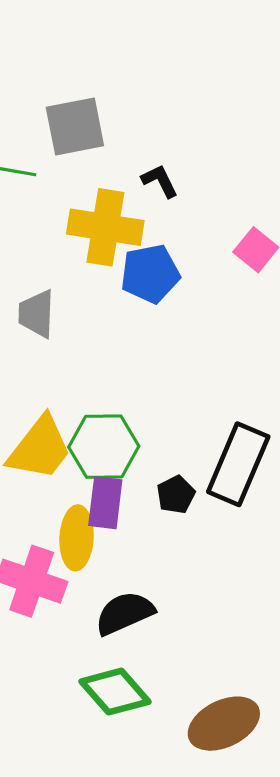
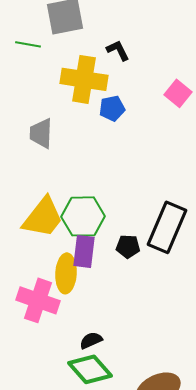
blue pentagon: (150, 274) -> (112, 108), size x0.7
black pentagon: (176, 495) -> (128, 246), turned 30
black semicircle: (125, 613) -> (91, 340), moved, size x0.6

